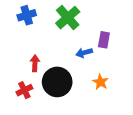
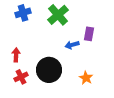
red arrow: (35, 63) -> (16, 55), moved
orange star: (100, 82) -> (86, 78), moved

